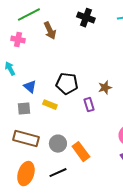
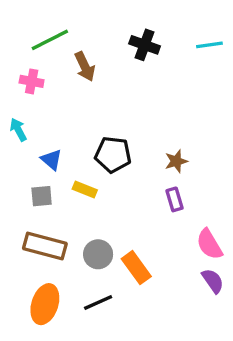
purple rectangle: (89, 105) -> (175, 199), moved

